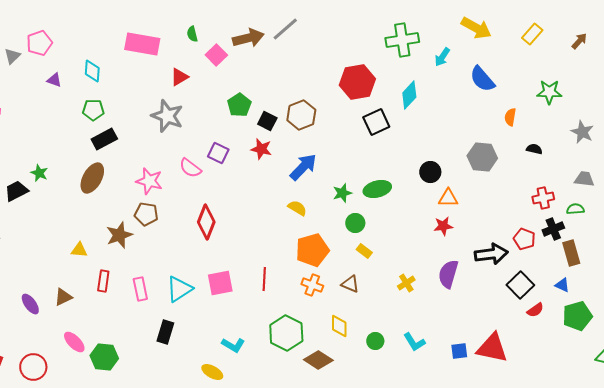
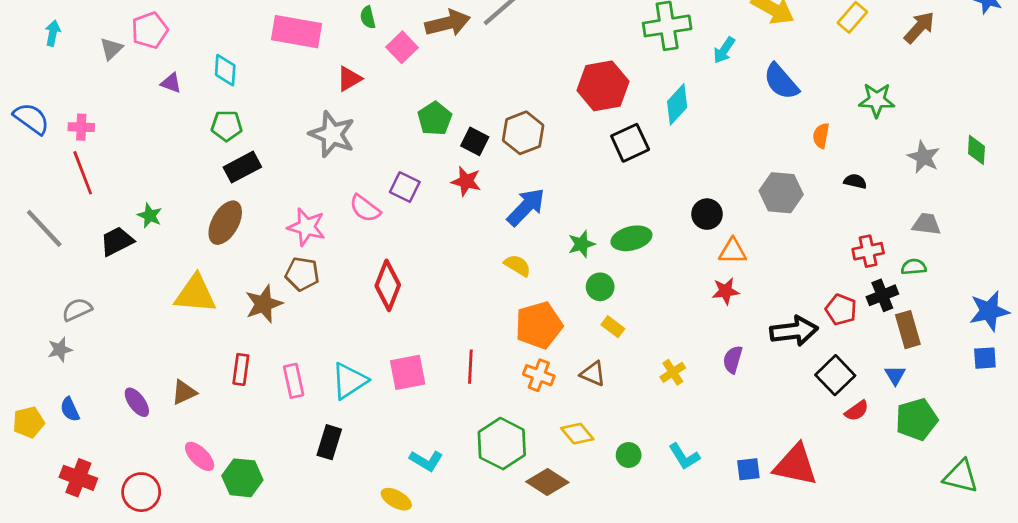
brown arrow: (579, 41) -> (919, 27), size x1.4
yellow triangle: (79, 250) -> (195, 294), moved, size x1.8
purple semicircle: (448, 274) -> (733, 359), size x0.7
blue triangle: (562, 285) -> (895, 375), turned 35
yellow diamond: (339, 326) -> (577, 434), turned -40

